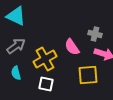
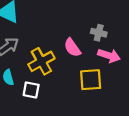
white square: (46, 84) -> (31, 90), moved

